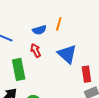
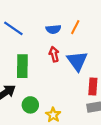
red arrow: (36, 50) -> (54, 54), moved

